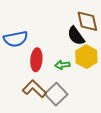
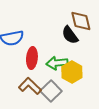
yellow hexagon: (86, 57) -> (72, 72), moved
green arrow: (62, 65) -> (57, 63), size x1.5

